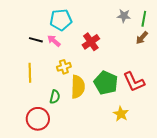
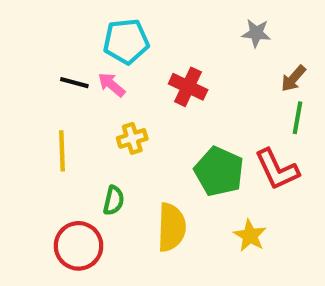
green line: (144, 19) -> (298, 118), moved
red cross: (91, 42) -> (188, 87), turned -30
yellow semicircle: (78, 87) -> (171, 227), moved

